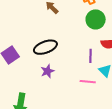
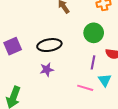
green circle: (96, 19) -> (94, 33), moved

